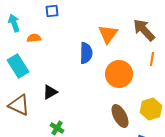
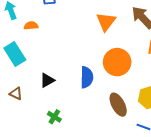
blue semicircle: (86, 53) -> (87, 77), moved
brown triangle: (19, 105) -> (16, 93), size x0.6

